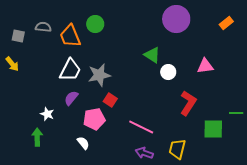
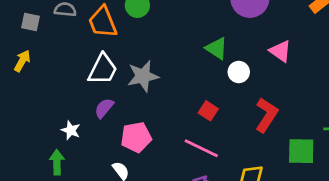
yellow arrow: (12, 64) -> (22, 61), turned -112
pink triangle: (205, 66) -> (280, 51), moved, turned 42
red square: (110, 100) -> (208, 111), moved

